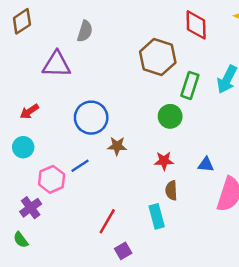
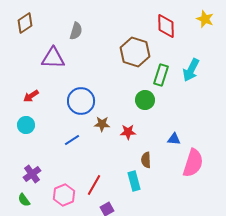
red star: (164, 161) -> (128, 132), moved
pink hexagon: (52, 179) -> (64, 195), moved

